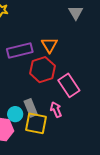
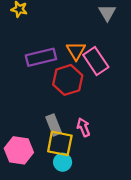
pink rectangle: (69, 85) -> (96, 61), moved
cyan circle: (15, 114) -> (63, 162), moved

